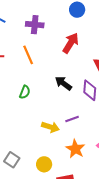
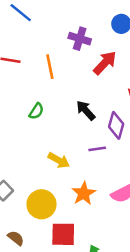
purple cross: (35, 25) -> (80, 39), moved
purple line: (72, 119) -> (97, 149), moved
yellow circle: (44, 164) -> (41, 204), size x1.5

